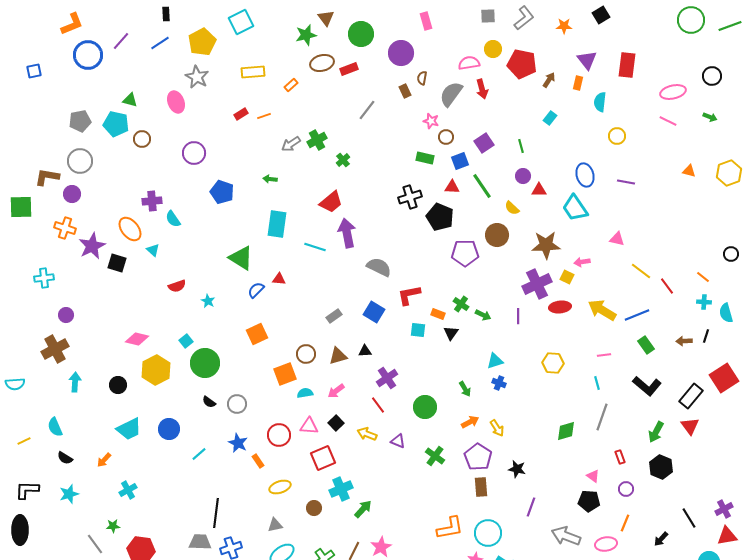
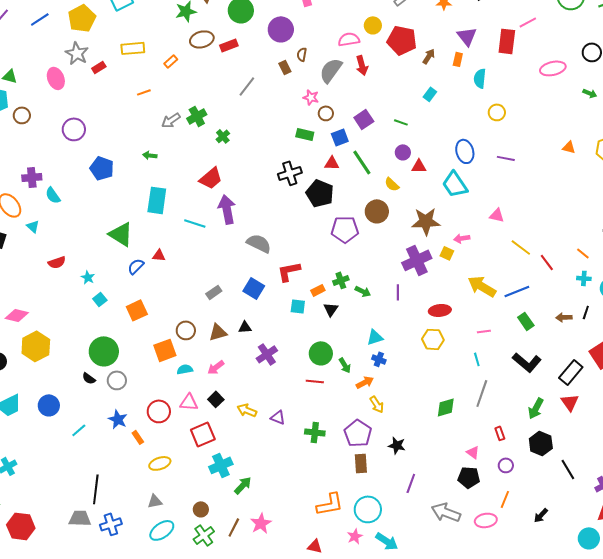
red rectangle: (241, 114) -> (99, 67), moved
pink line: (668, 121) -> (528, 22), moved, turned -54
green line: (521, 146) -> (401, 122), turned -56
green cross: (461, 304) -> (341, 280), turned 35
red ellipse: (560, 307) -> (440, 310), moved
orange rectangle: (438, 314) -> (318, 290), turned -48
cyan square: (186, 341) -> (100, 299), moved
green circle: (205, 363) -> (104, 351), moved
red line: (378, 405) -> (315, 381), moved, turned -48
green circle: (425, 407) -> (321, 353), moved
orange arrow: (470, 422) -> (365, 382), moved
green cross: (435, 456) -> (315, 432), turned -30
brown circle: (314, 508) -> (201, 509), moved
black line: (689, 518) -> (568, 469), moved

